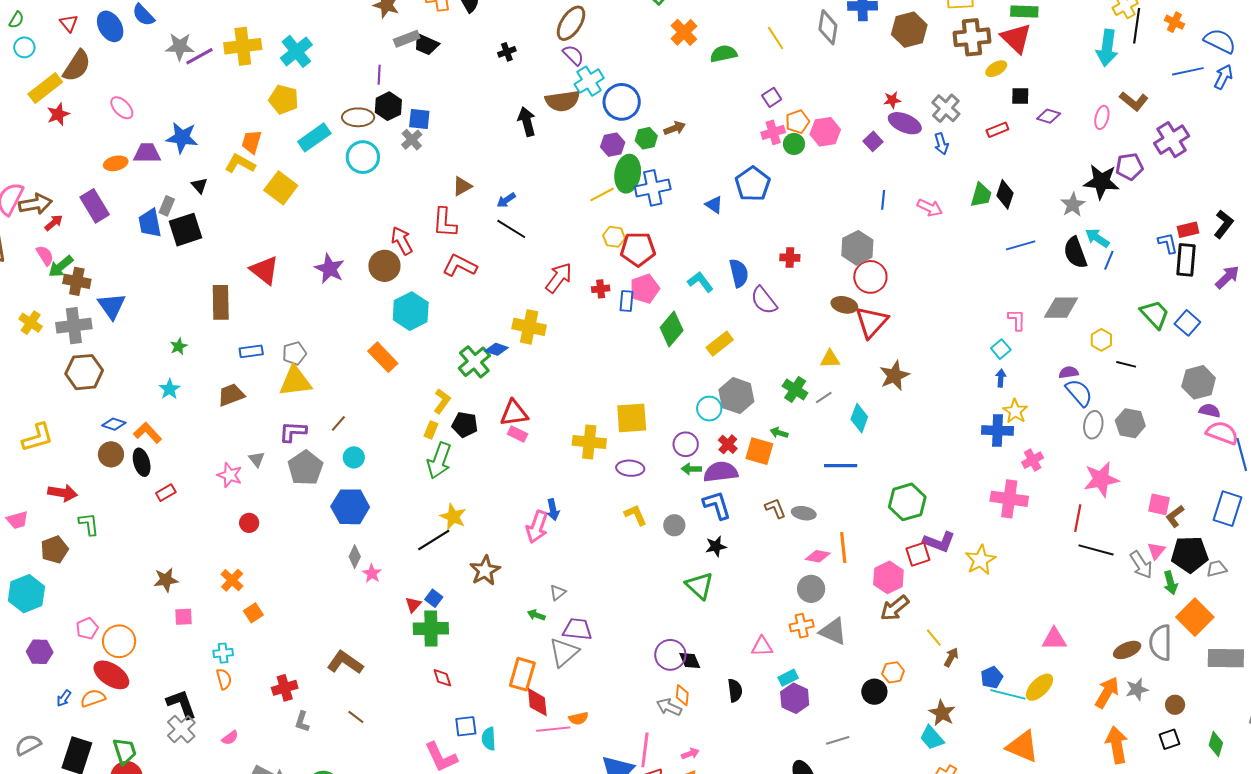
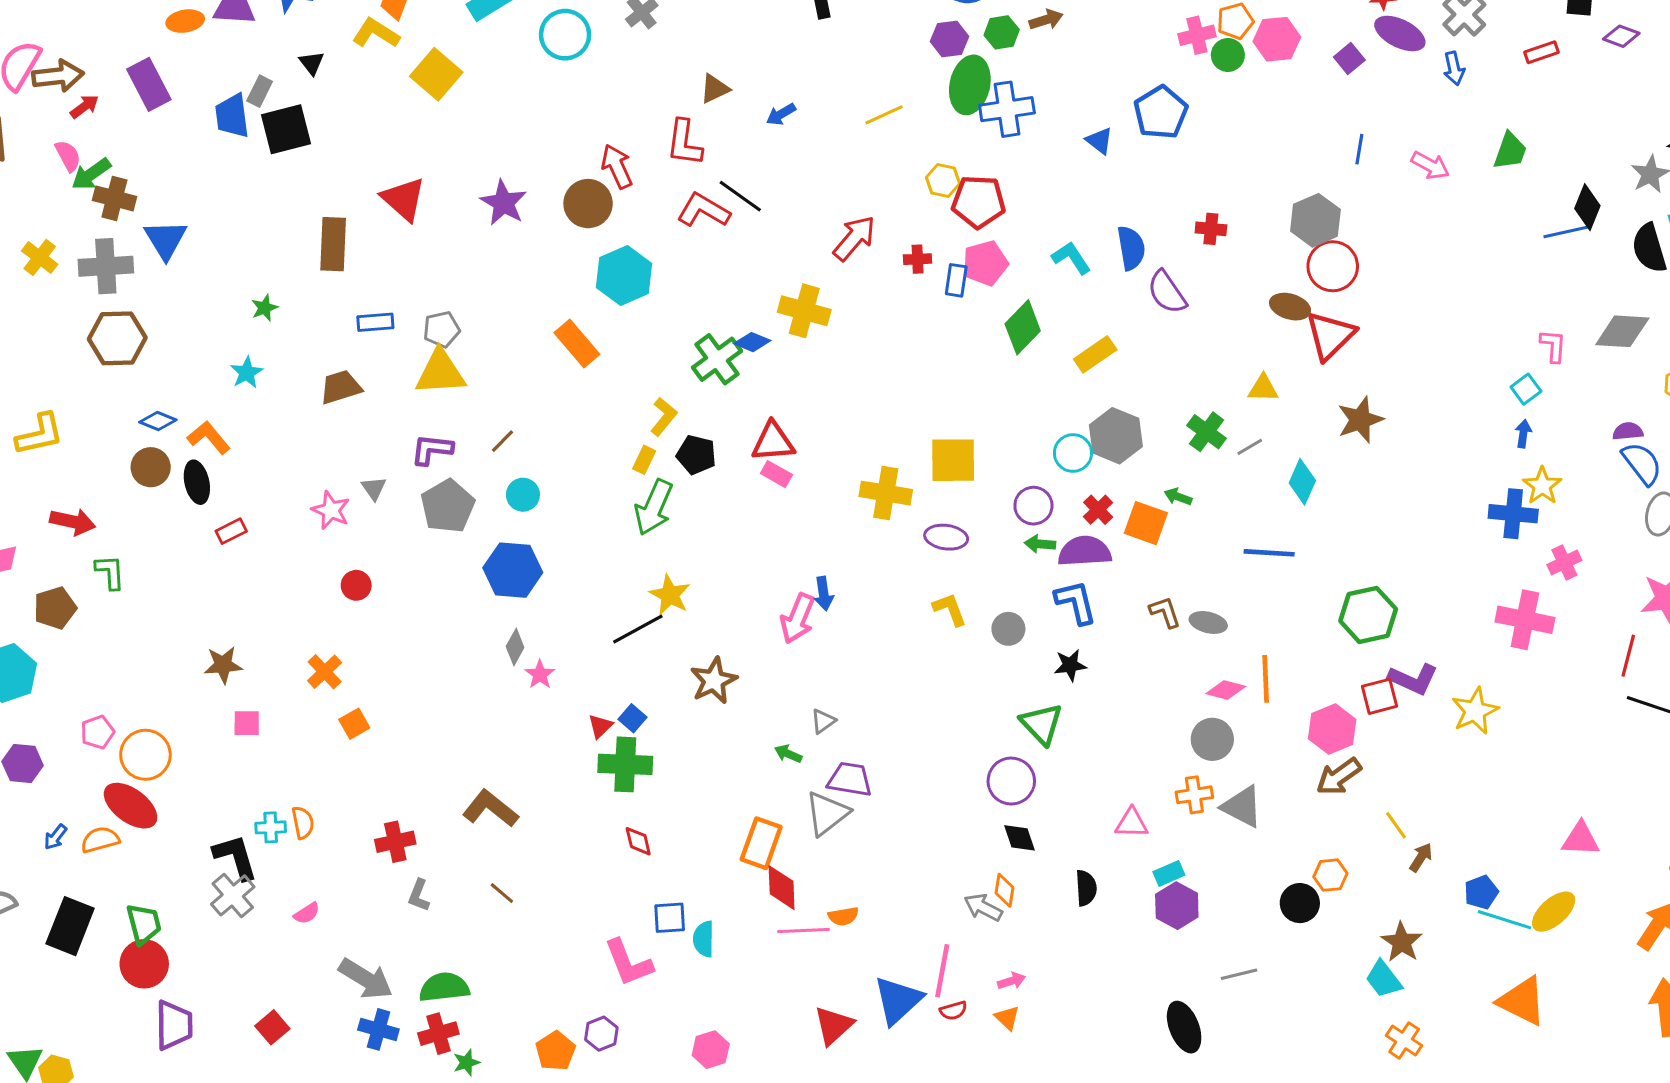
yellow line: (602, 194) -> (884, 115), moved
black diamond: (1005, 194) -> (1587, 207), moved
black line: (511, 229) -> (740, 196), moved
cyan cross: (223, 653) -> (271, 827), moved
purple circle: (670, 655) -> (1011, 781), moved

